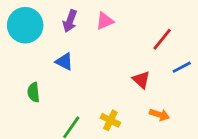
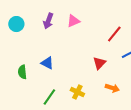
cyan circle: (25, 25) -> (16, 24), size x0.6
blue triangle: (64, 62) -> (47, 63), moved
red triangle: (141, 80) -> (99, 63), turned 32

